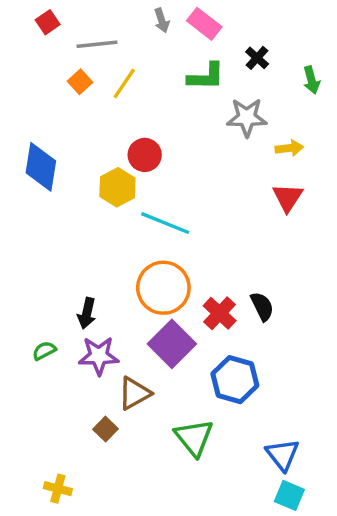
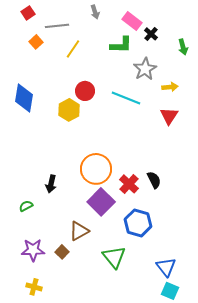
pink rectangle: (204, 24) -> (132, 21), moved
orange square: (80, 82) -> (36, 42), moved
gray star: (247, 117) -> (145, 69), turned -30
cyan line: (165, 223) -> (126, 98), moved
purple star: (99, 356) -> (33, 250), moved

